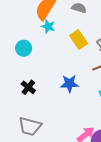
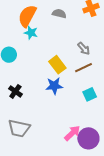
yellow rectangle: (79, 39) -> (57, 65), moved

